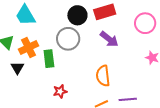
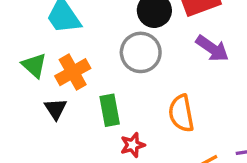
green rectangle: (49, 59) -> (110, 110), moved
orange semicircle: (103, 76) -> (181, 113), moved

